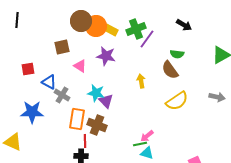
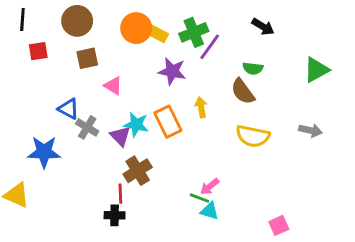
brown circle: (81, 21) -> (77, 21), moved
purple star: (106, 56) -> (172, 71), moved
red square: (28, 69) -> (38, 51), moved
purple triangle: (106, 101) -> (120, 136), moved
yellow semicircle: (177, 101) -> (253, 136), turned 45
orange rectangle: (77, 119) -> (168, 122), moved, turned -35
brown cross: (97, 125) -> (138, 171), turned 36
green line: (140, 144) -> (200, 198), turned 32

